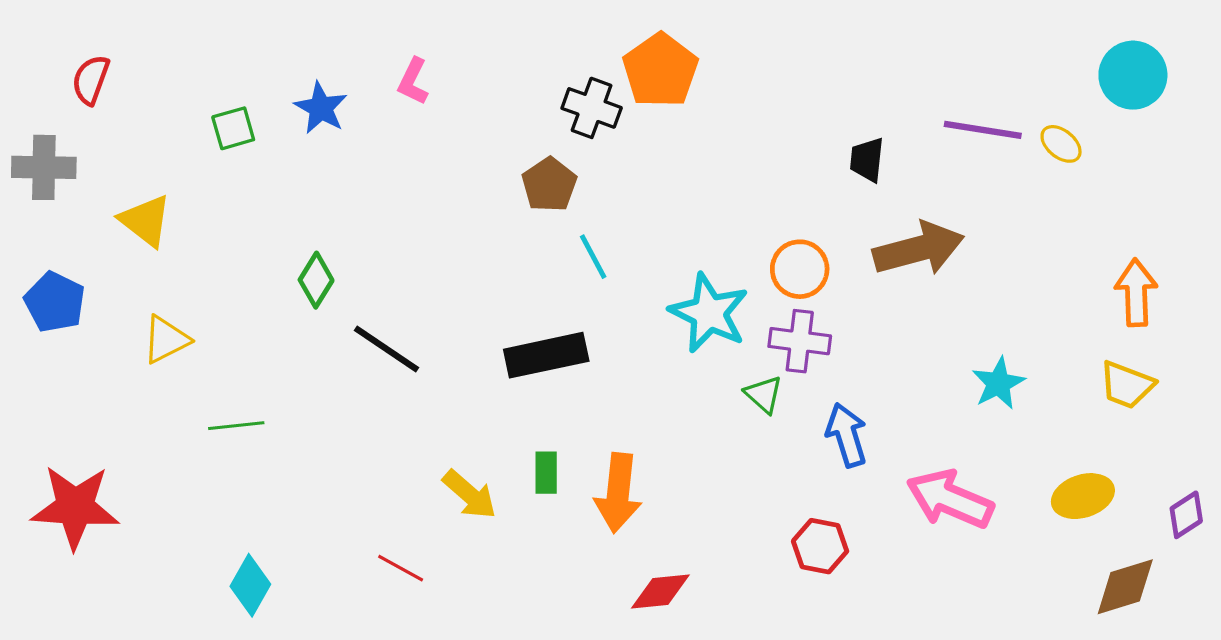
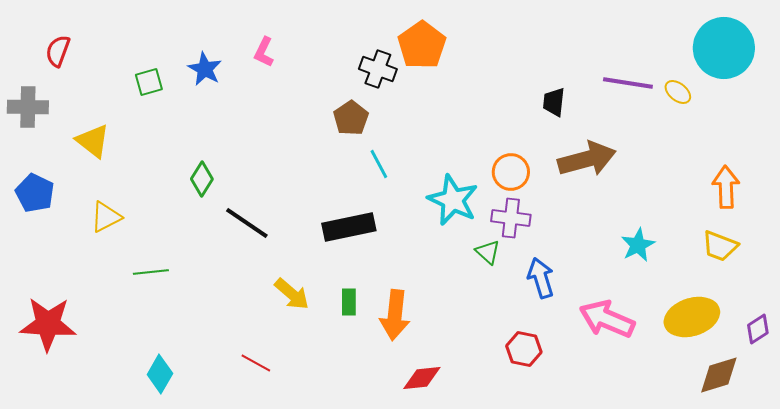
cyan circle: (1133, 75) -> (724, 48), size x1.4
yellow arrow: (469, 494) -> (292, 294), moved
yellow ellipse: (1083, 496) -> (692, 317), size x1.4

